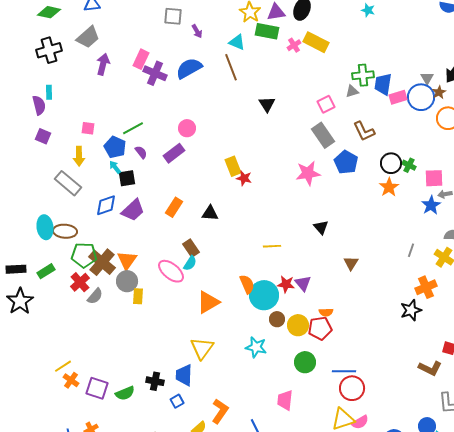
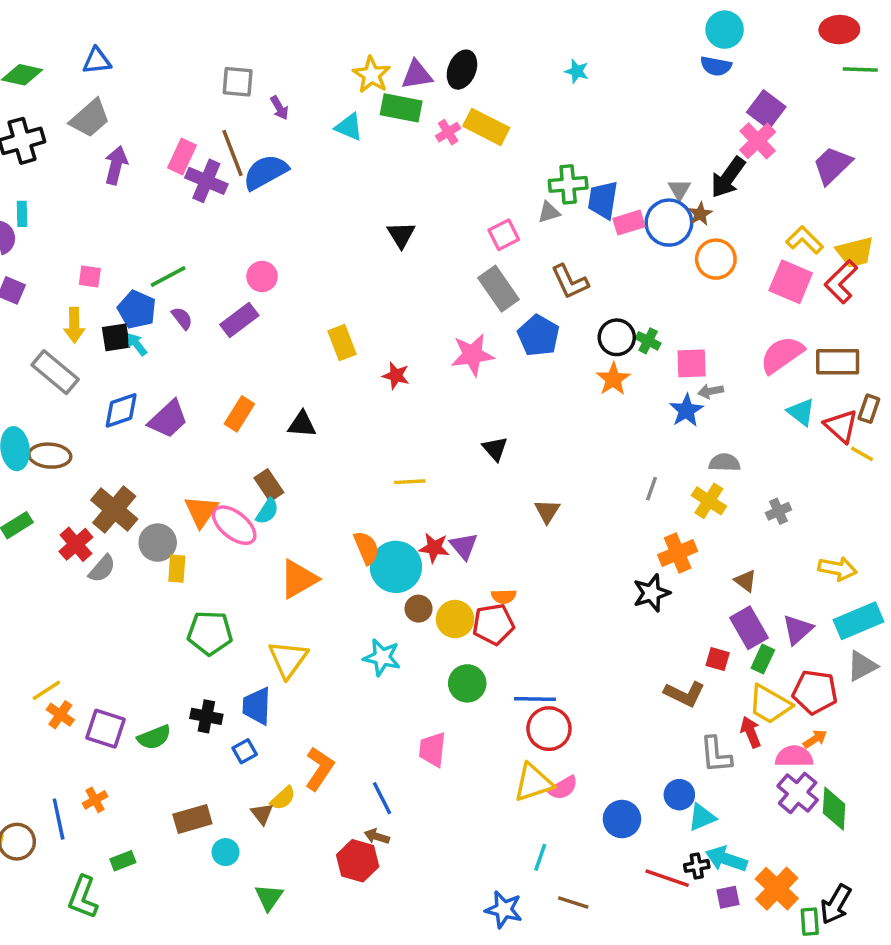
brown line: (231, 67) -> (232, 153), moved
black square: (127, 178) -> (116, 337), moved
red star: (244, 178) -> (396, 376), moved
green pentagon: (84, 255) -> (210, 633), moved
orange triangle: (127, 260) -> (201, 511), moved

